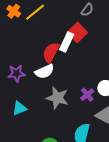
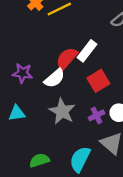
red square: (77, 32) -> (98, 81), moved
white semicircle: (45, 71) -> (55, 78), turned -30

